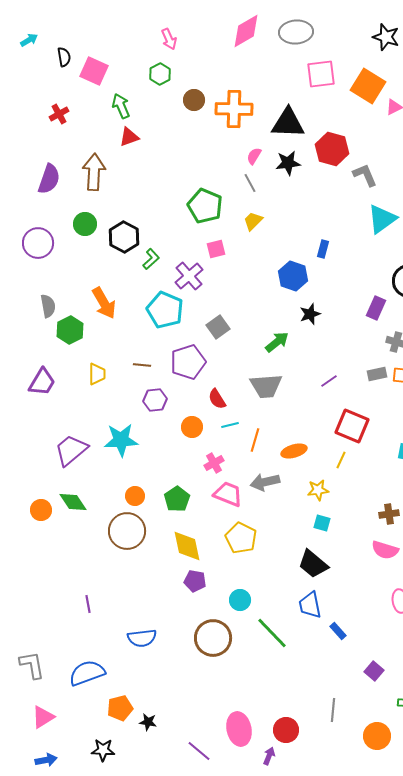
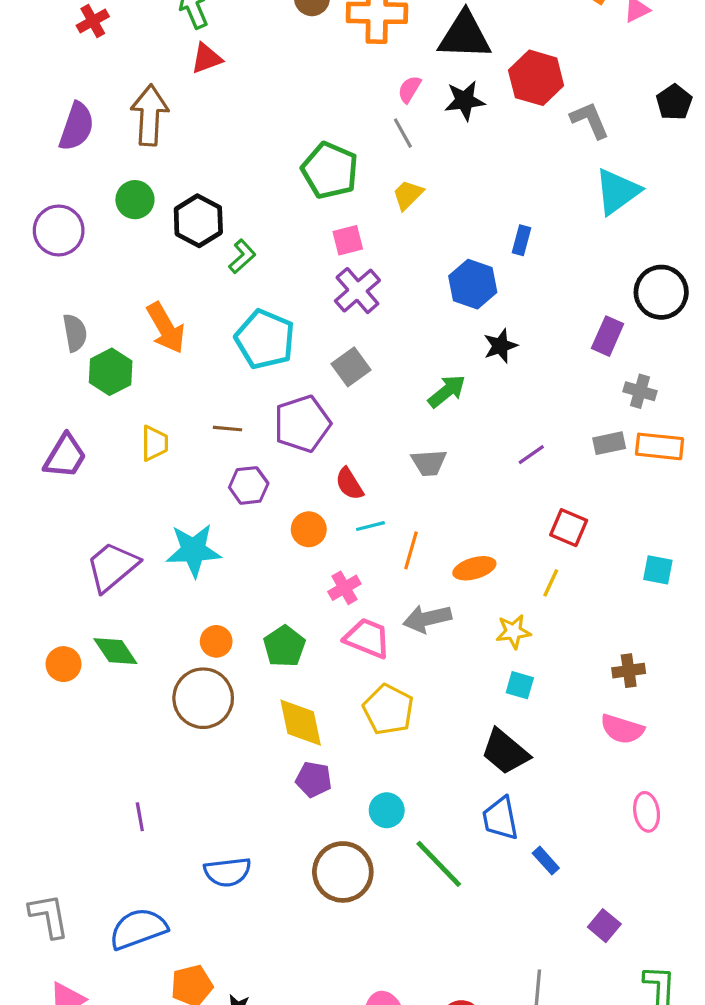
purple cross: (189, 276) -> (357, 291), moved
gray trapezoid: (266, 386) -> (429, 463), size x0.7
red square: (352, 426) -> (569, 528), size x0.7

